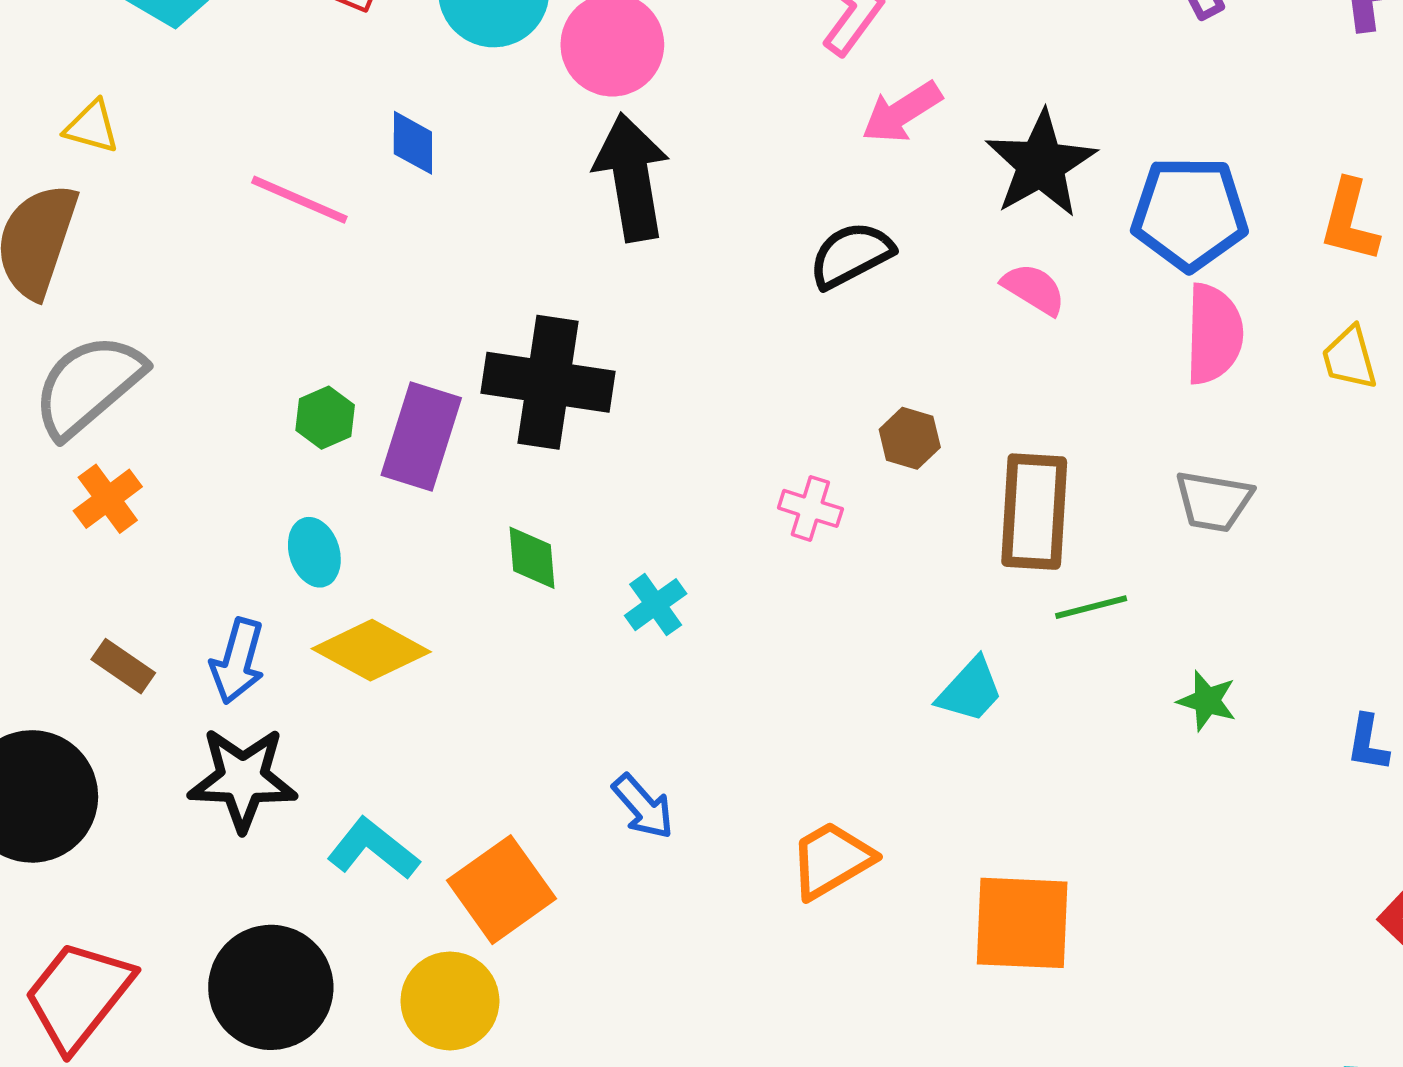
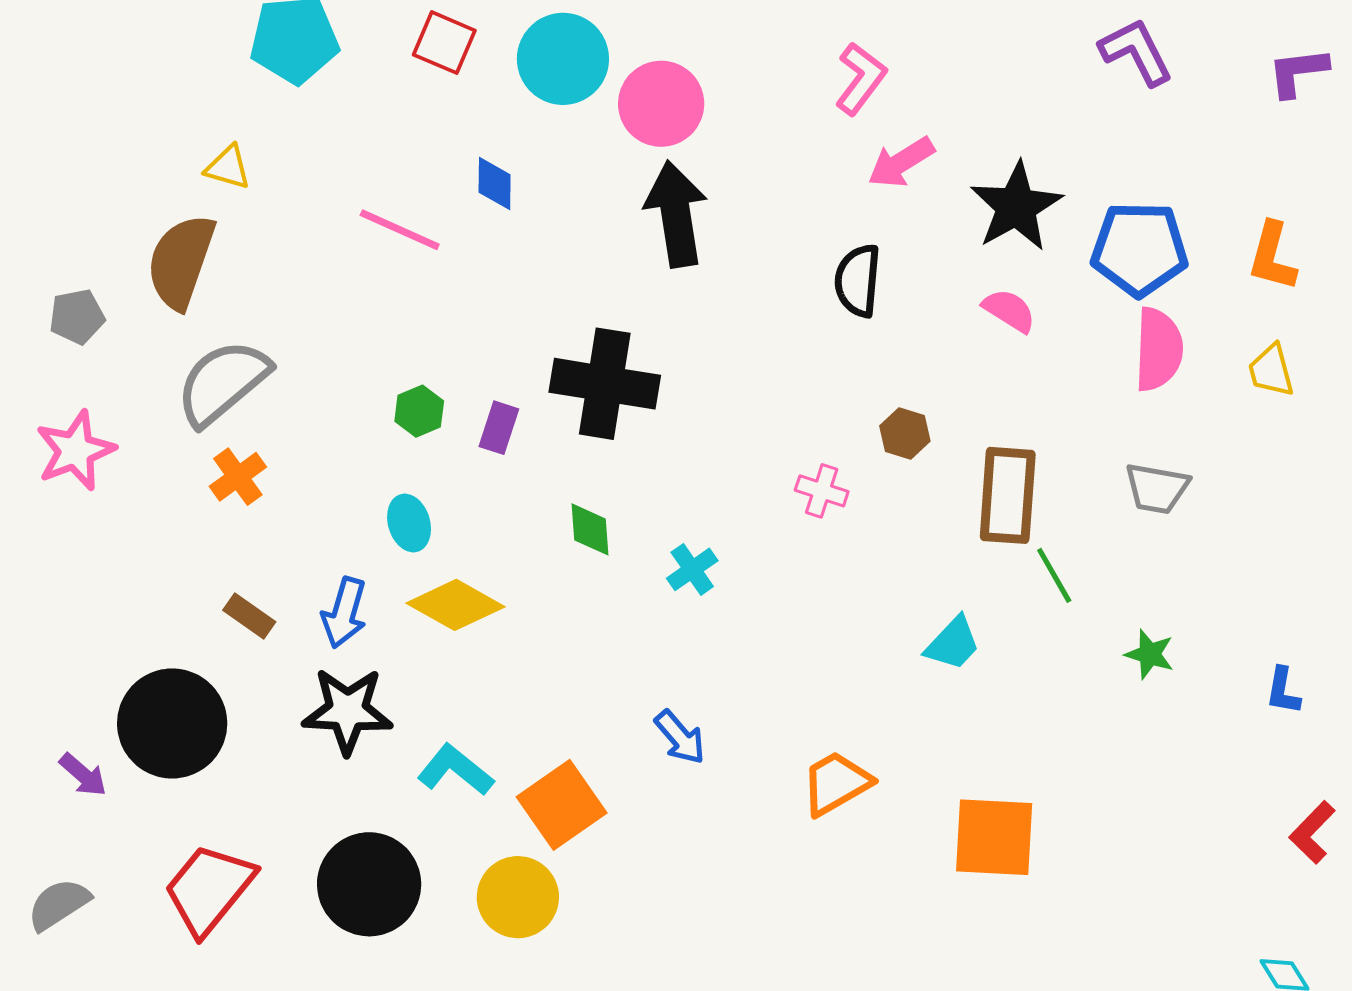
black semicircle: (851, 255) -> (858, 281), turned -58
purple rectangle: (421, 436) -> (499, 428), size x0.6
green line: (1091, 607) -> (1054, 575), turned 74

